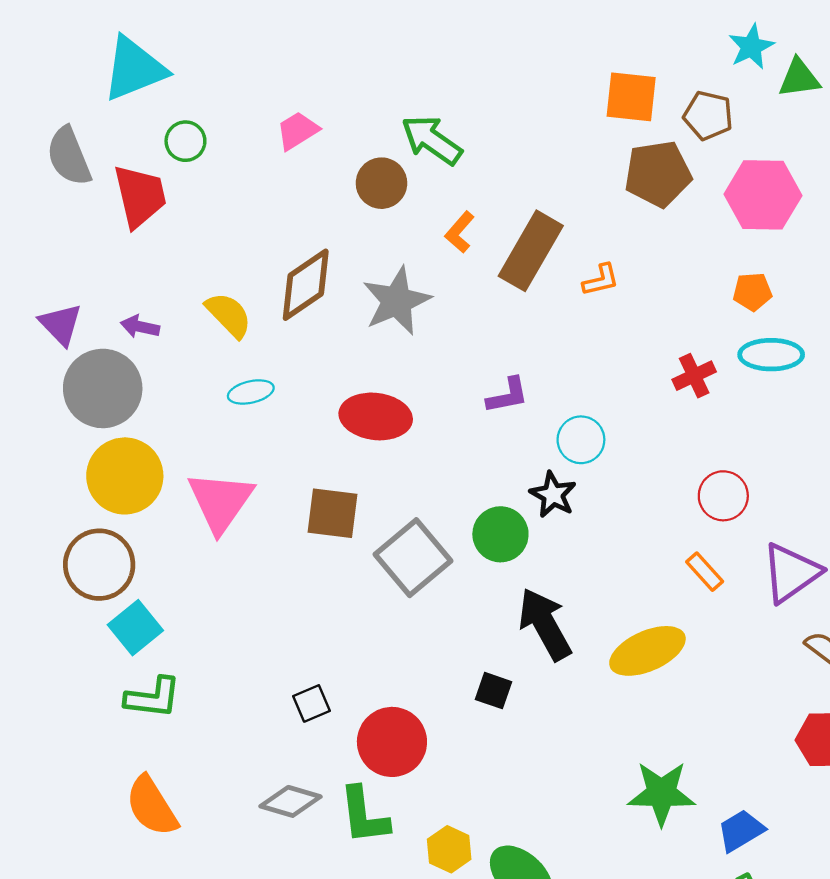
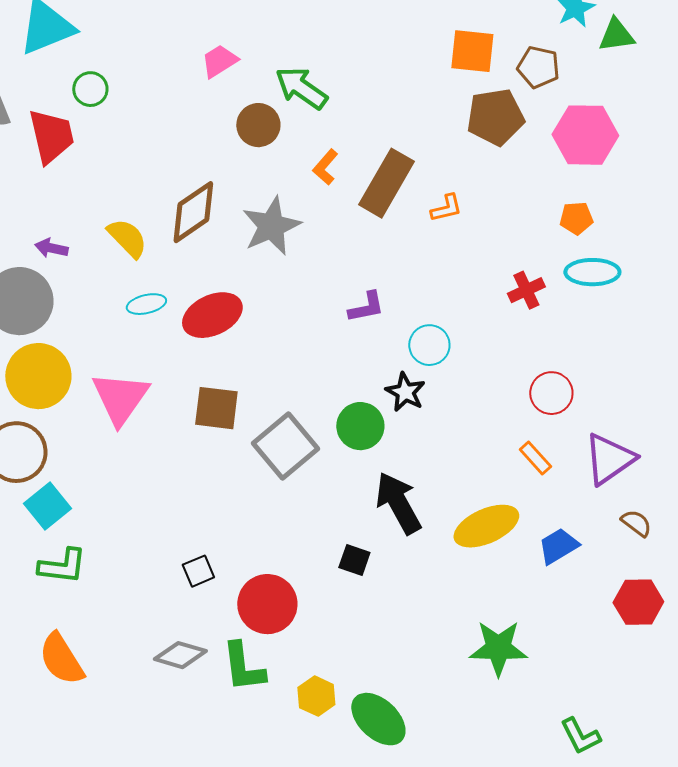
pink trapezoid: (297, 131) -> (219, 61), moved
red ellipse: (376, 416) -> (212, 315), moved, turned -32
blue trapezoid: (741, 831) -> (558, 546), moved

